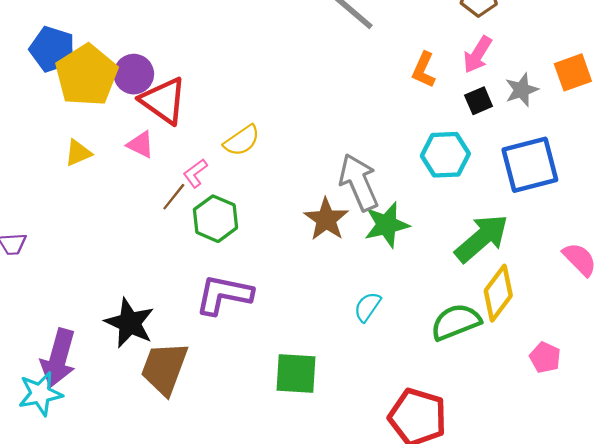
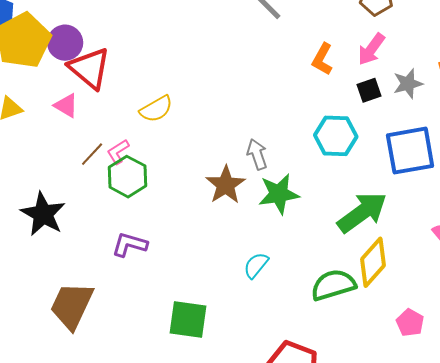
pink L-shape: (195, 173) -> (118, 152), moved
gray arrow: (359, 182) -> (257, 154), size x0.6
purple L-shape: (224, 295) -> (130, 245), size x0.7
black star: (130, 323) -> (43, 214), moved

